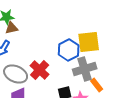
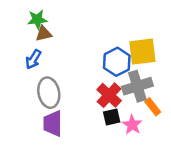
red cross: (40, 70) -> (109, 95), moved
gray ellipse: (16, 74) -> (49, 93), turned 55

